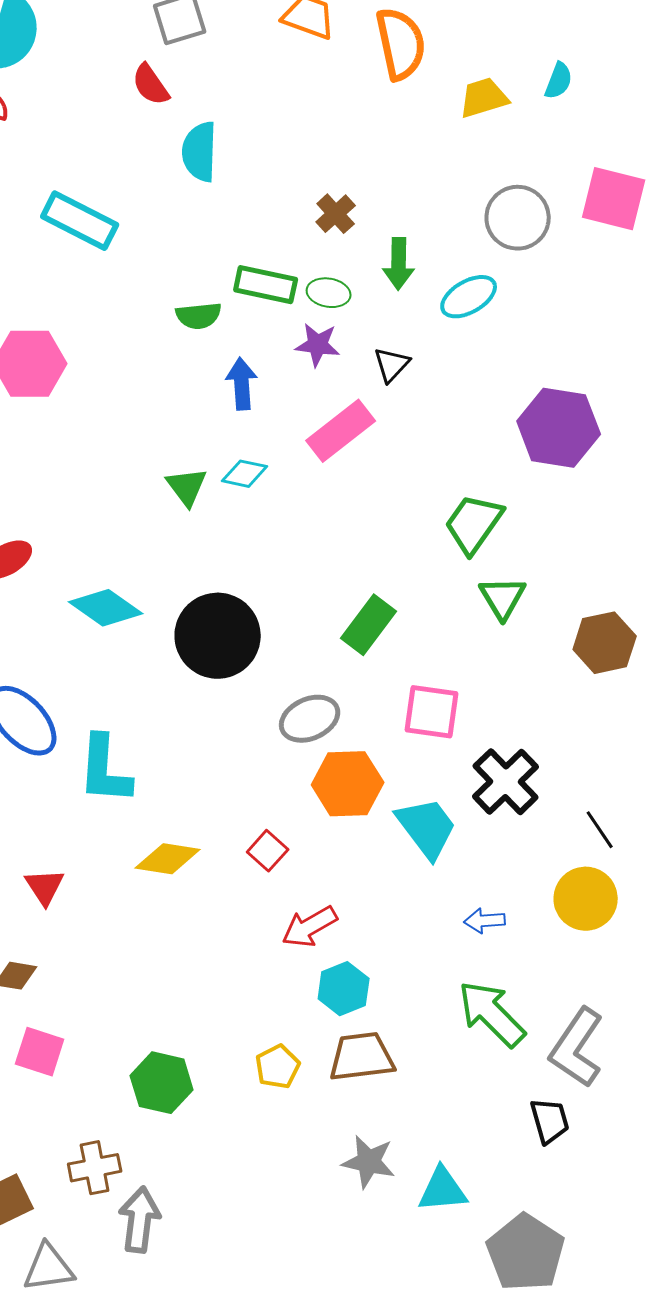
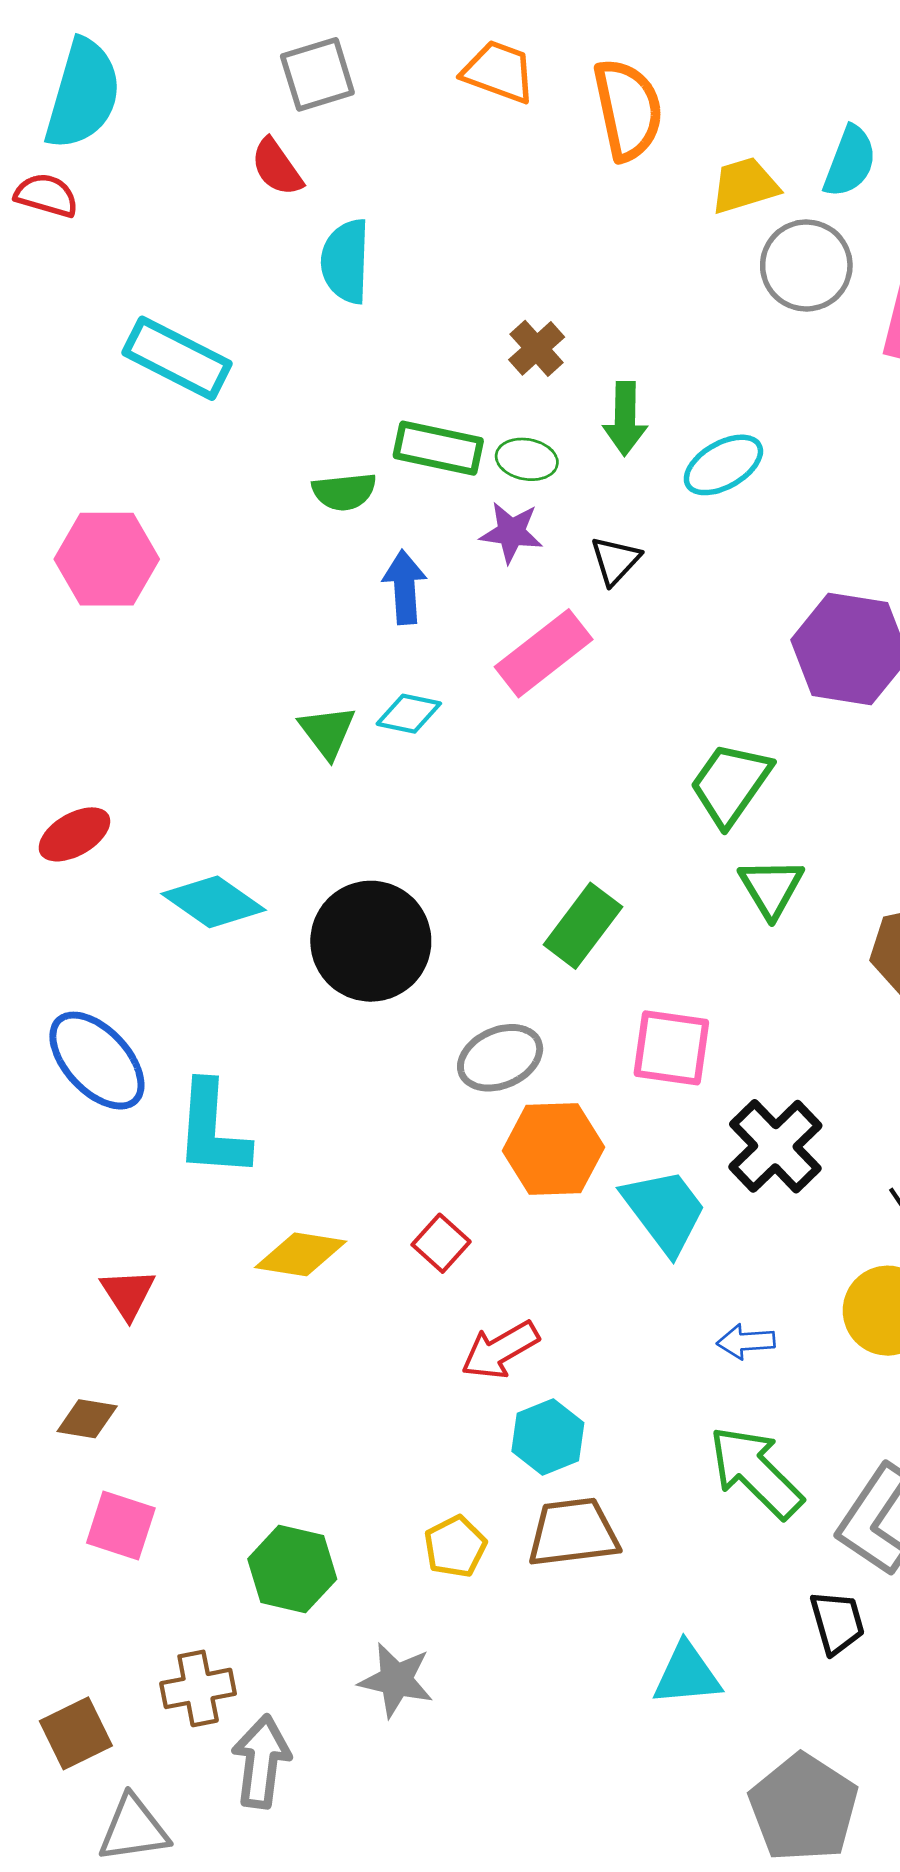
cyan semicircle: (559, 81) -> (850, 162), size x1.4
gray circle: (518, 218) -> (806, 265), moved
gray star: (369, 1162) -> (396, 1680), moved
cyan triangle: (443, 1190) -> (687, 1674), moved

